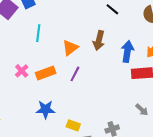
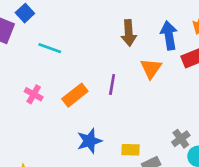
cyan line: (38, 33) -> (50, 48), turned -60
orange triangle: (70, 48) -> (151, 68), moved
pink cross: (22, 71) -> (34, 94), moved

